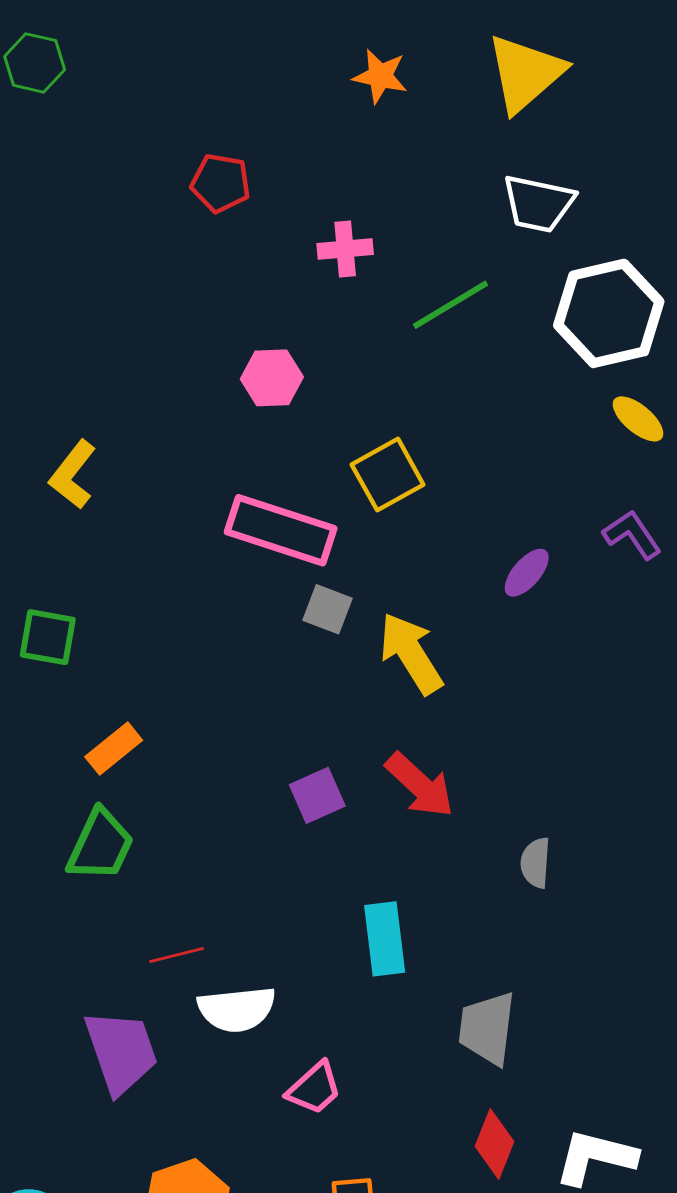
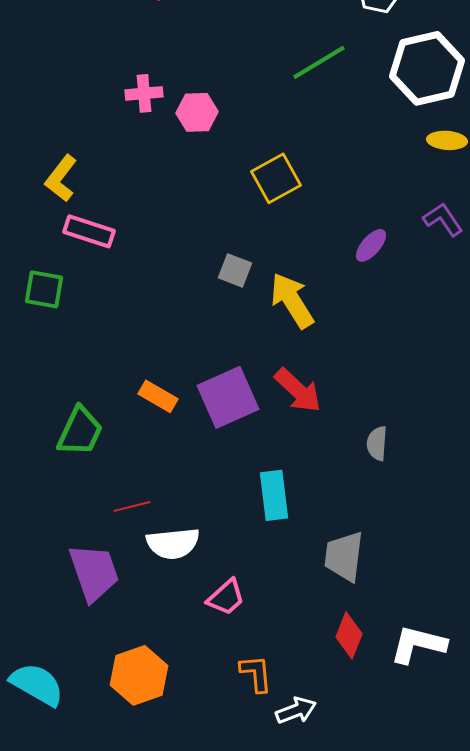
pink cross: (345, 249) -> (144, 93), moved
yellow ellipse: (638, 419) -> (447, 140), turned -36
pink rectangle: (281, 530) -> (89, 231), moved, size x0.7
orange rectangle: (114, 748) -> (158, 396), moved, turned 69
purple square: (317, 795) -> (228, 397), size x1.6

